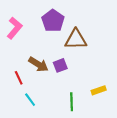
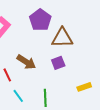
purple square: (60, 65) -> (58, 63), moved
green line: (72, 102) -> (45, 98), moved

